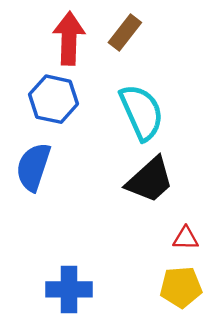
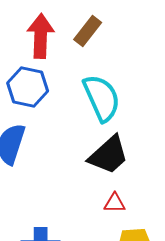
red triangle: (186, 238) -> (115, 203), moved

